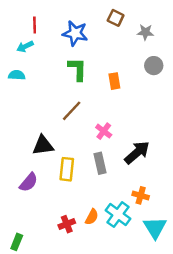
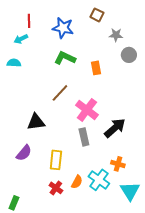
gray star: (145, 32) -> (116, 35), moved
green L-shape: (77, 69) -> (65, 58), turned -65
pink cross: (104, 131) -> (87, 110), size x1.6
yellow rectangle: (67, 169) -> (56, 160), moved
red cross: (67, 224) -> (56, 188), turned -32

